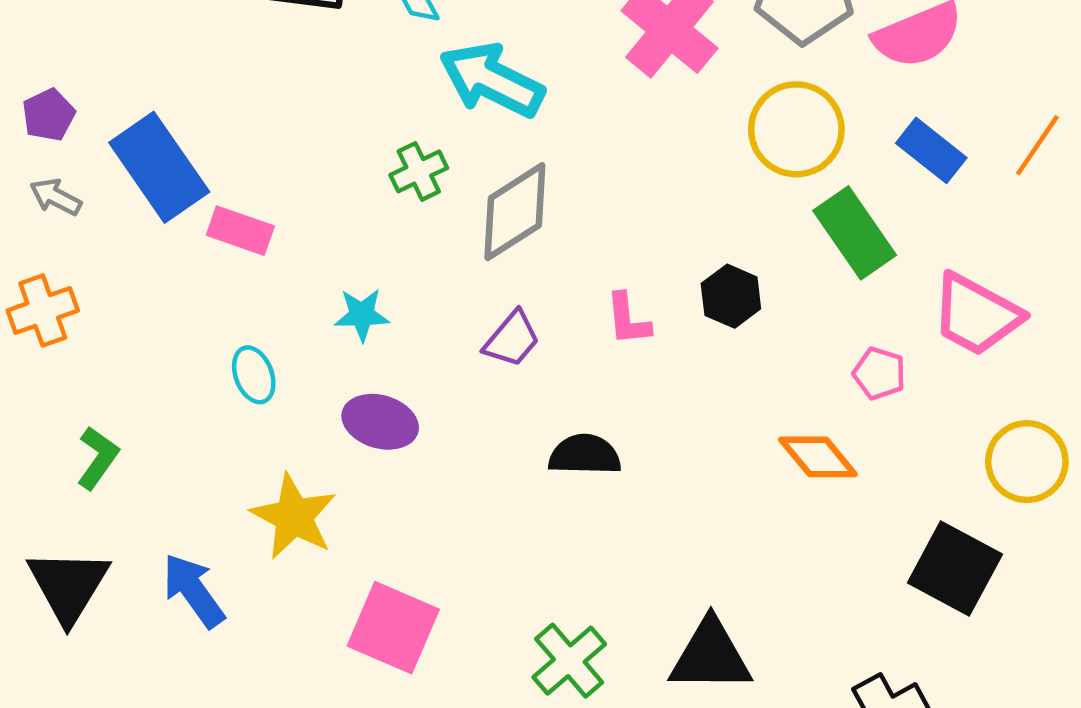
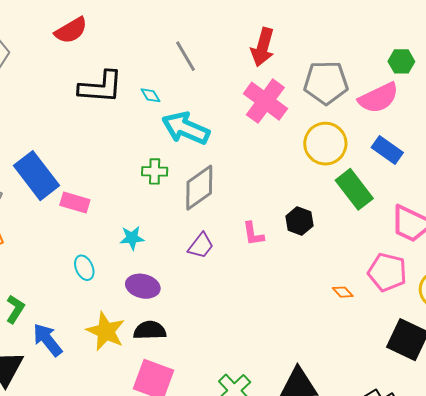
green cross: (419, 171) -> (155, 171), turned 30
pink pentagon: (879, 373) -> (387, 272), moved, size x1.6
black semicircle: (585, 455) -> (150, 330), moved
orange diamond: (818, 457) -> (343, 292), size x0.6
blue arrow: (193, 591) -> (47, 340), moved

